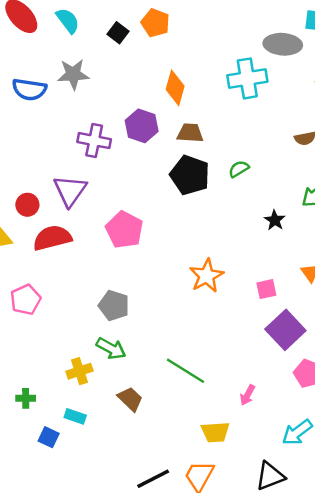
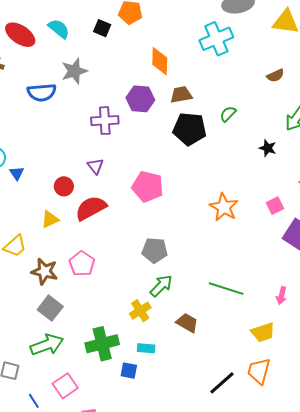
purple triangle: (70, 191) -> (96, 166), size x0.6
green arrow: (111, 348) -> (161, 286), turned -60
green cross: (26, 398) -> (102, 344), size x2.0

